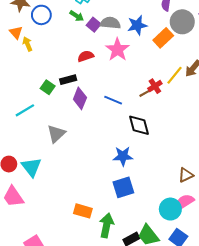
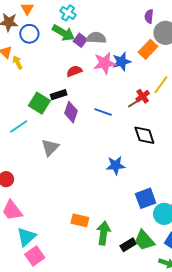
green arrow: (77, 16) -> (63, 33), size x1.6
blue star: (137, 25) -> (122, 62), moved
pink star: (117, 50) -> (105, 63), turned 30
green square: (48, 87) -> (39, 103), size x1.5
black diamond: (139, 125) -> (144, 135), moved
cyan triangle: (31, 167) -> (26, 237), moved, turned 30
blue square: (123, 187) -> (146, 198), moved

